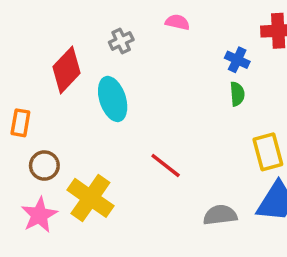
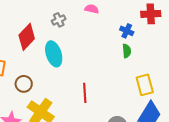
brown circle: (44, 166) -> (24, 84), moved
red line: (166, 166) -> (85, 93), turned 48

